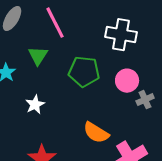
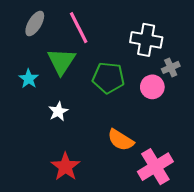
green triangle: (38, 56) -> (61, 61), size x1.4
gray cross: (145, 100) -> (171, 67), moved

